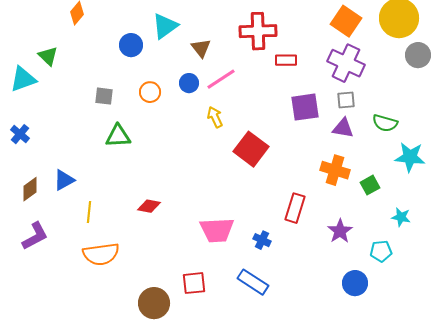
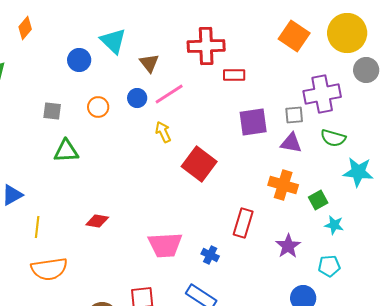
cyan triangle: (165, 26) -> (113, 41), turned -40
purple cross: (346, 63) -> (322, 94), moved, turned -36
cyan star: (401, 217) -> (334, 225), moved

